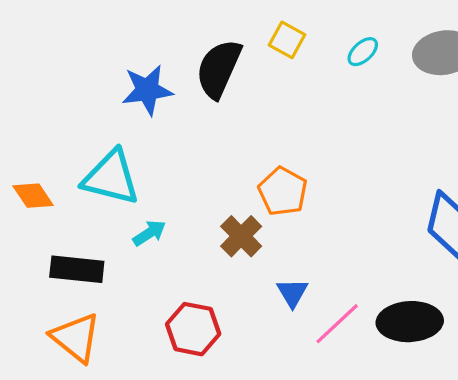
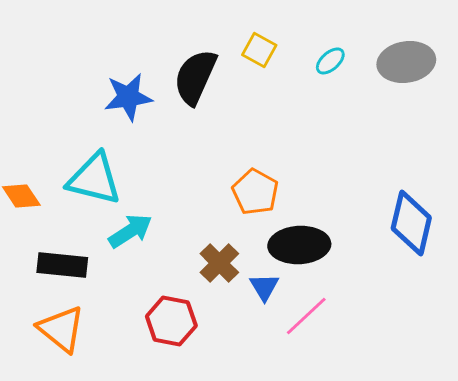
cyan arrow: (149, 233) -> (130, 231), size x1.4
brown cross: (241, 236) -> (219, 263), moved
black ellipse: (410, 322) -> (299, 245), moved

